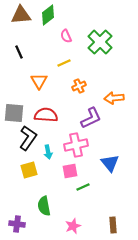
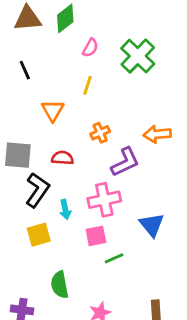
pink semicircle: (66, 36) -> (90, 48), turned -128
yellow line: (64, 63) -> (88, 85), turned -48
orange cross: (79, 86) -> (100, 133), moved
red semicircle: (46, 115) -> (62, 158), size x0.7

